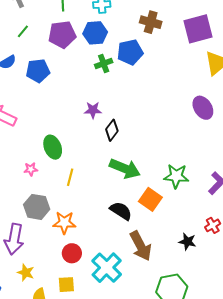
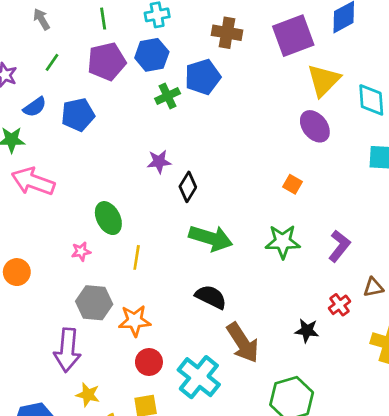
purple ellipse: (203, 108) -> (315, 126), moved
orange square: (150, 199) -> (292, 184), moved, size x0.6

